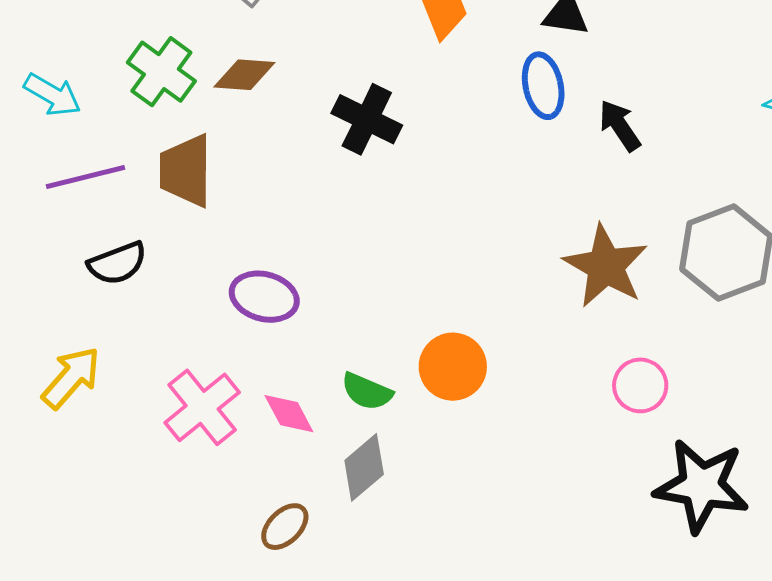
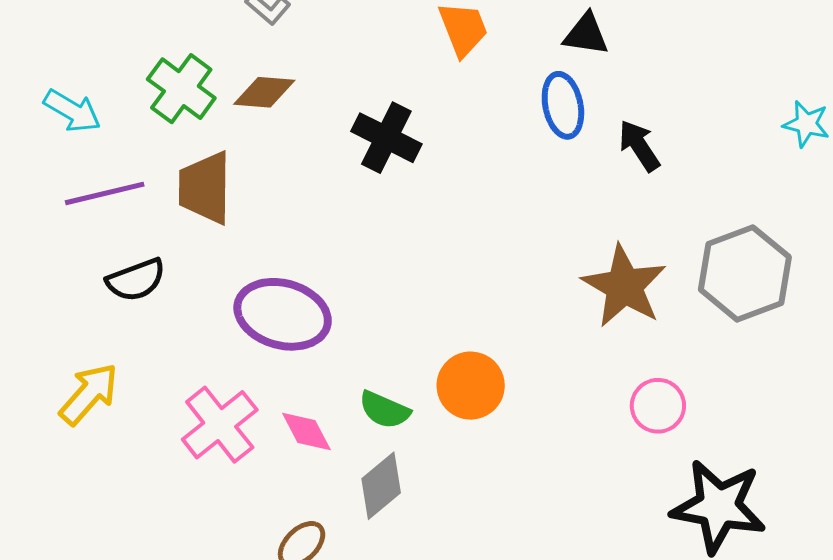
purple ellipse: (264, 297) -> (283, 314), size x1.4

